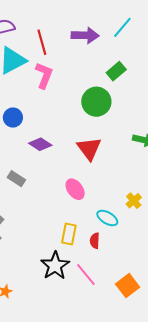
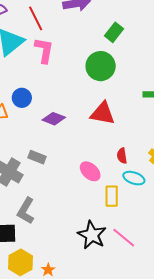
red triangle: (89, 149) -> (103, 113), turned -32
pink ellipse: (75, 189) -> (90, 171), moved
yellow rectangle: (69, 234) -> (112, 196), moved
red semicircle: (95, 241) -> (122, 156), moved

